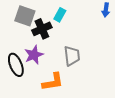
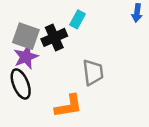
gray square: (25, 16) -> (26, 36), moved
purple star: (34, 55) -> (26, 57), moved

